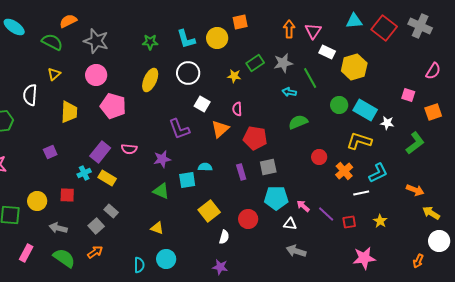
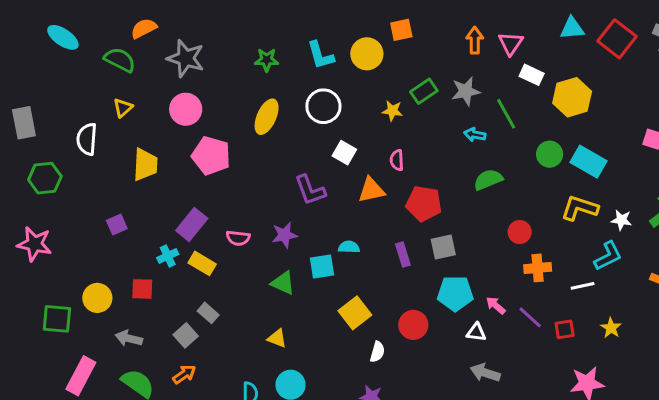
white star: (387, 123) -> (621, 220), moved
orange triangle: (220, 129) -> (371, 190), turned 30
pink semicircle: (129, 149) -> (238, 238), moved
orange cross: (344, 171) -> (538, 268), moved, turned 36
pink rectangle: (26, 253) -> (81, 376), size x1.4

